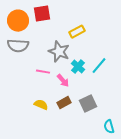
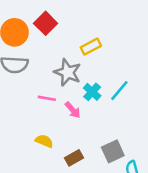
red square: (42, 14) -> (46, 23), turned -36
brown rectangle: (64, 103) -> (74, 158), moved
gray square: (88, 104) -> (113, 151), moved

